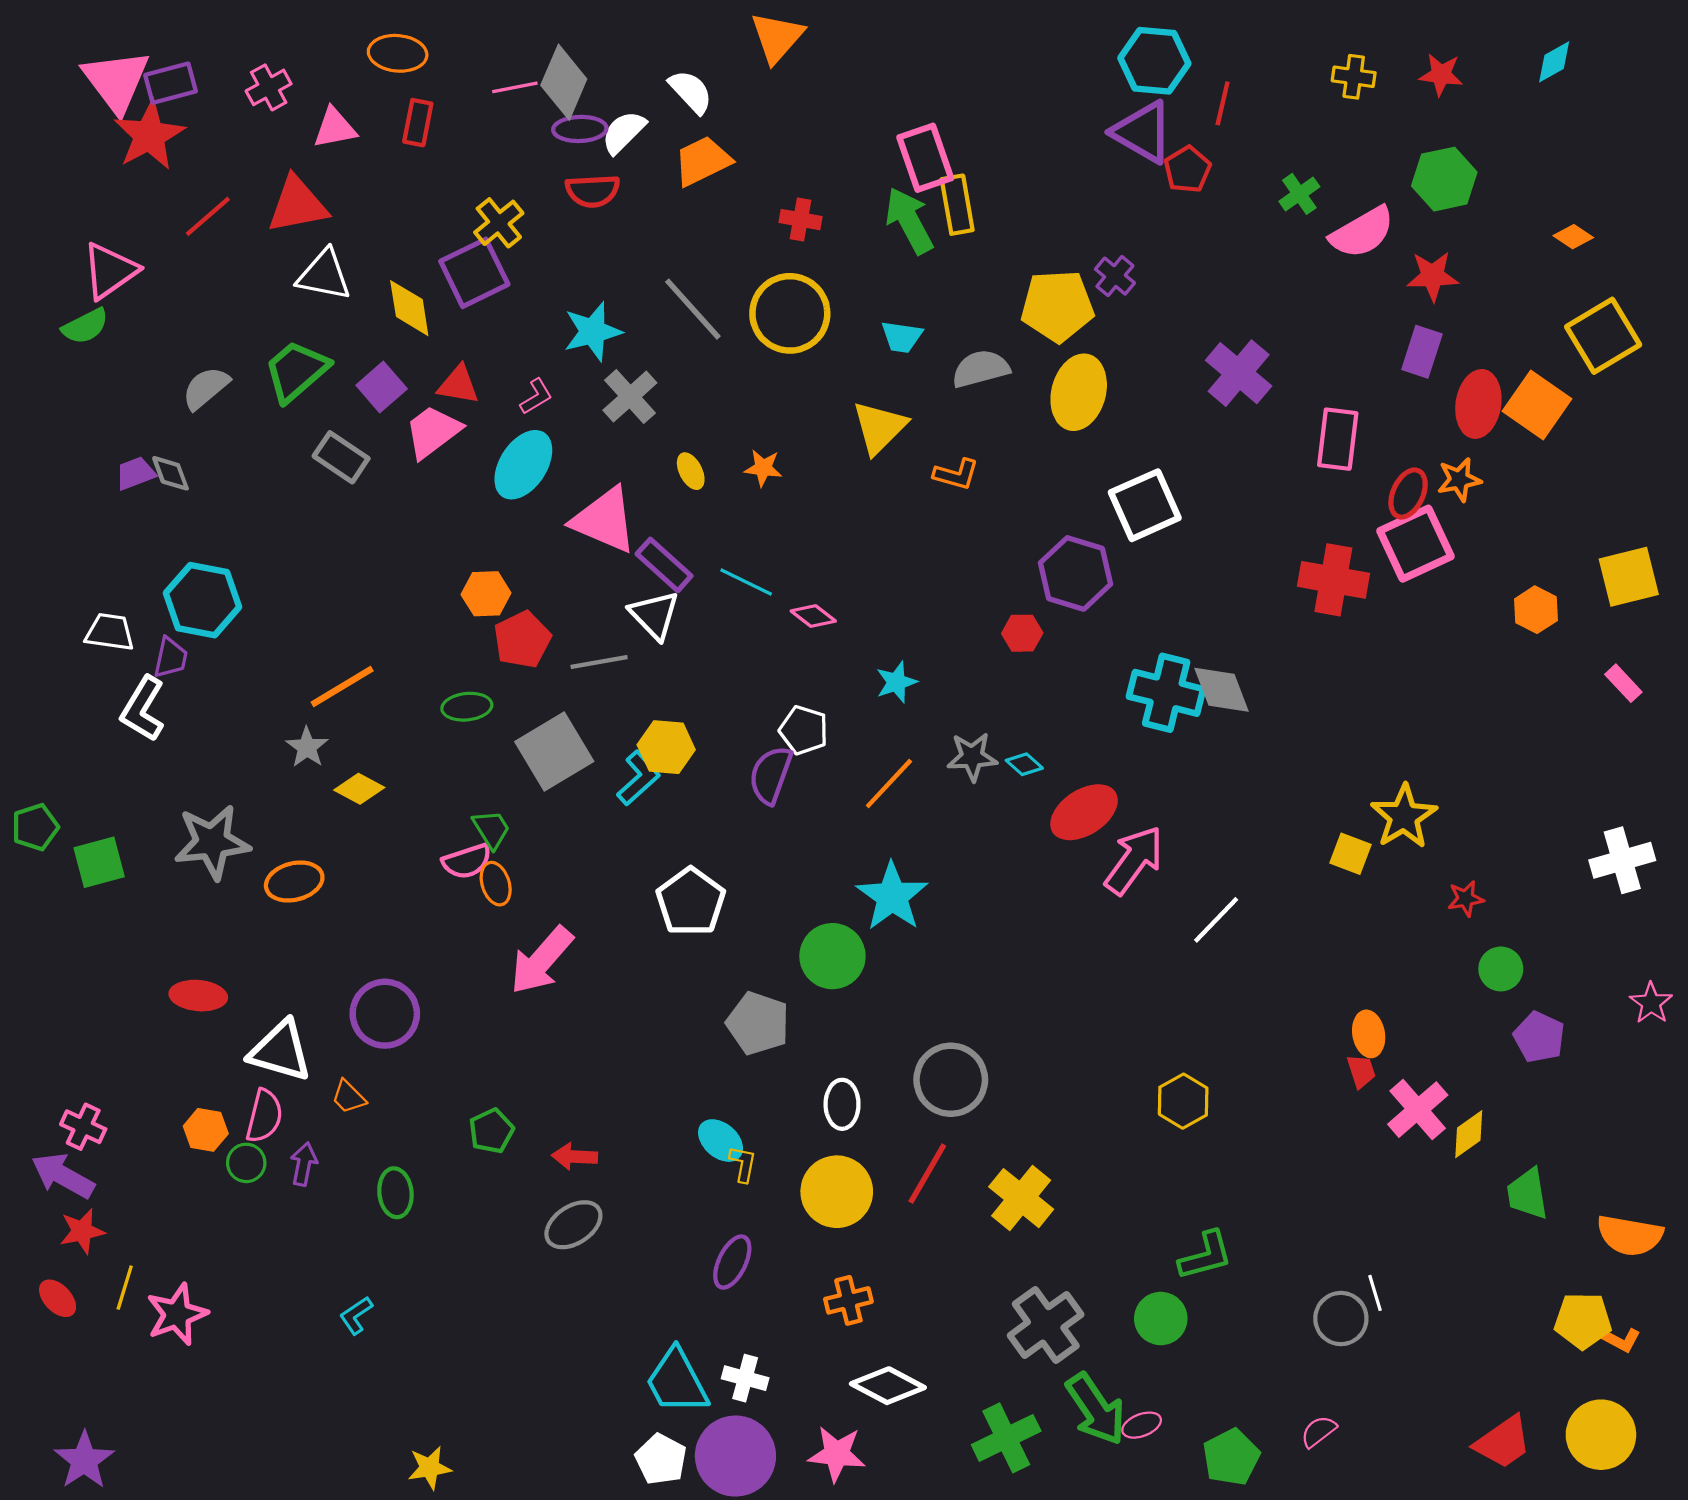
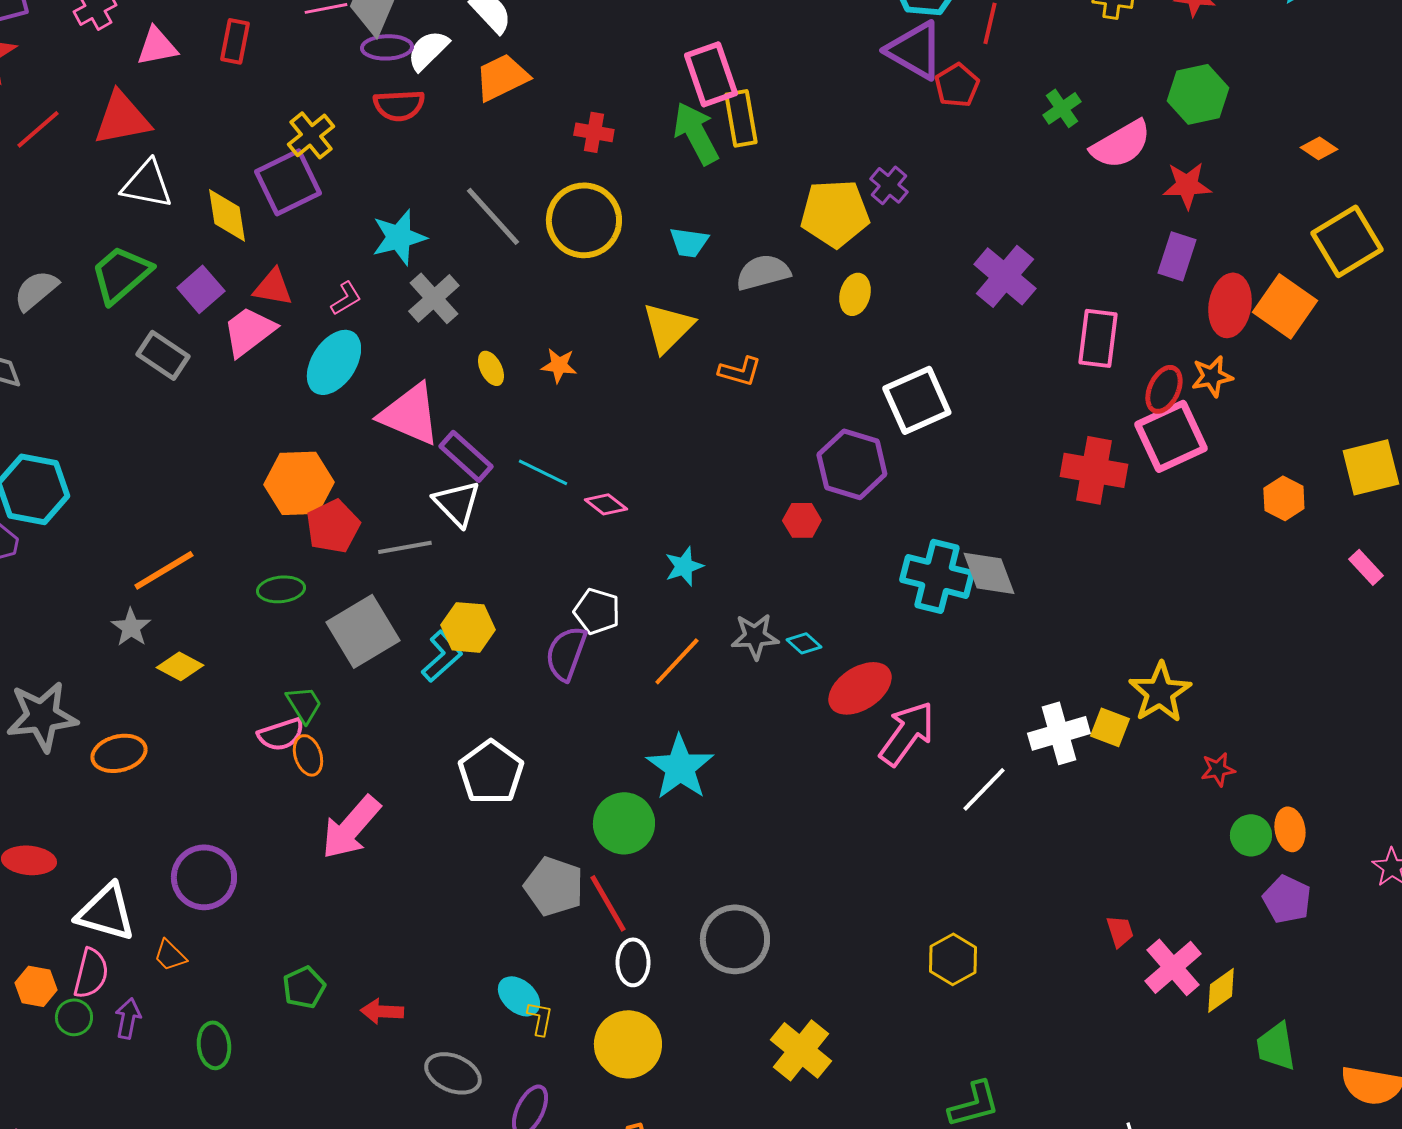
yellow ellipse: (1079, 392) -> (855, 294), size x0.6
orange hexagon: (486, 594) -> (299, 483), size x1.5
white cross: (1622, 860) -> (1059, 733), moved
orange ellipse: (1369, 1034) -> (1290, 829), moved
red line: (927, 1174) -> (608, 903), moved, turned -60
gray ellipse: (573, 1225) -> (453, 1073), moved, turned 56

